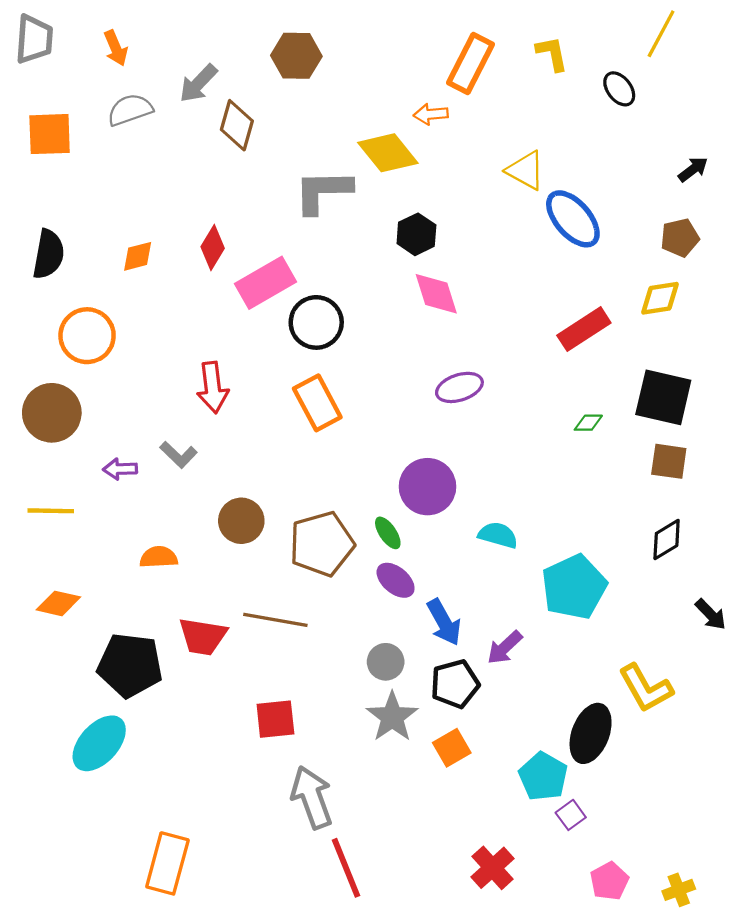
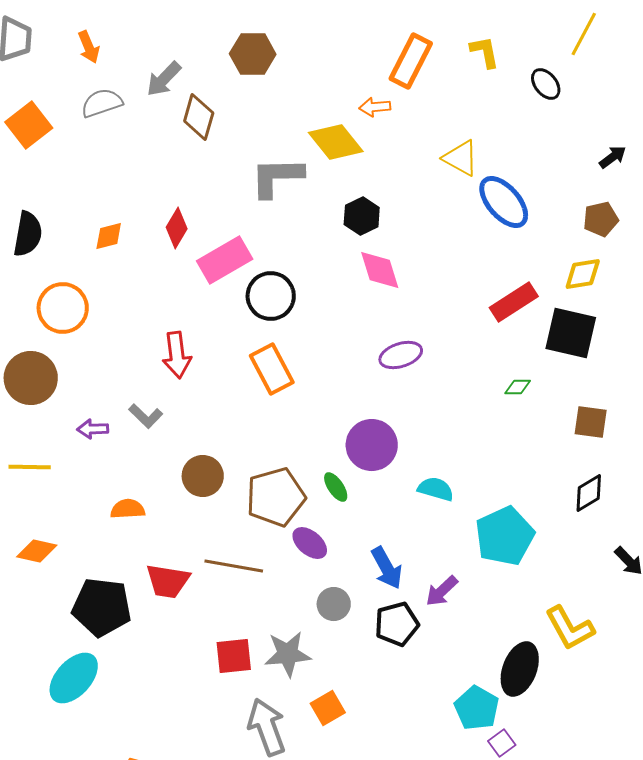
orange square: (50, 134) -> (29, 125), turned -36
black square: (663, 397) -> (571, 333), moved
purple ellipse: (396, 580) -> (310, 543), moved
gray star: (392, 717) -> (288, 654), moved, turned 30
orange square: (452, 748) -> (328, 708), moved

